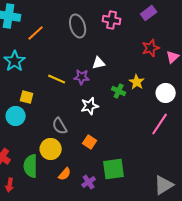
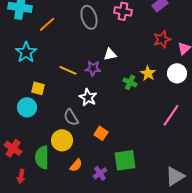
white circle: (166, 93) -> (177, 73), moved
white star: (90, 106) -> (88, 97), moved, turned -30

